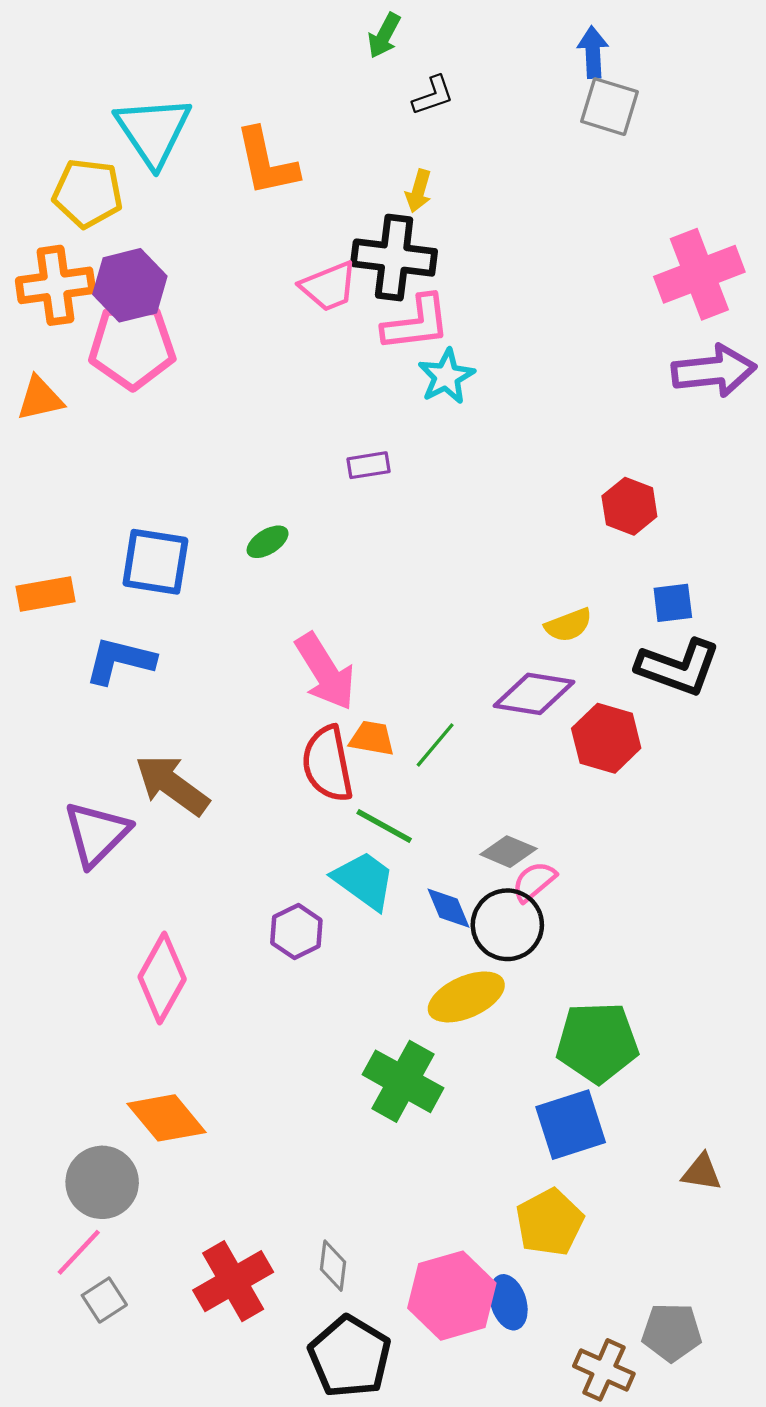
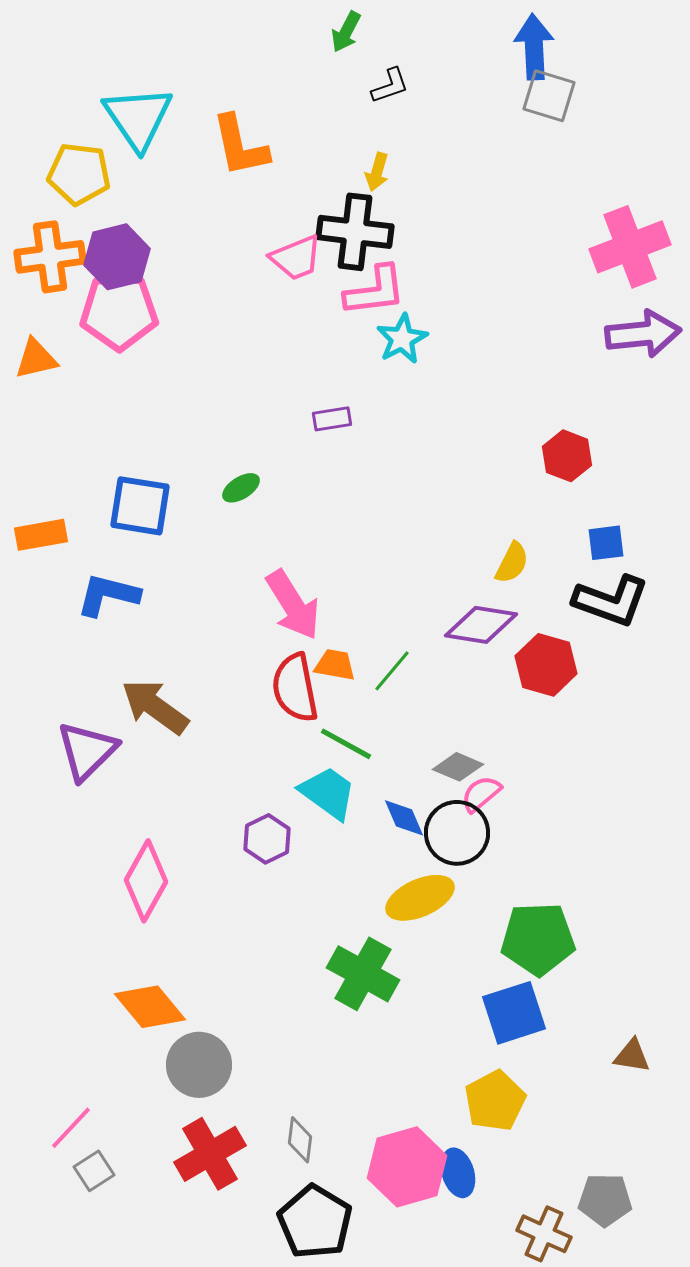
blue arrow: (593, 52) -> (534, 47), size x1.4
yellow semicircle: (568, 625) -> (512, 563), turned -42
gray circle: (102, 1182) -> (199, 1065), moved

